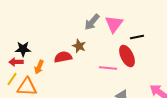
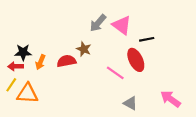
pink triangle: (114, 24) -> (122, 25), turned -30
orange arrow: (39, 67) -> (40, 62), moved
pink line: (108, 68) -> (115, 73), turned 30

